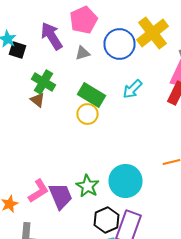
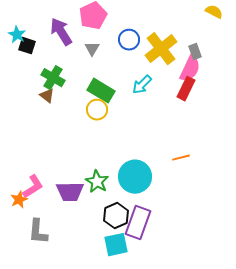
yellow cross: (152, 33) -> (161, 49), moved
blue circle: (120, 44) -> (129, 40), size x0.7
gray triangle: (82, 53) -> (92, 49), turned -42
pink L-shape: (38, 191) -> (33, 187), moved
purple trapezoid: (60, 196) -> (70, 192), turned 112

